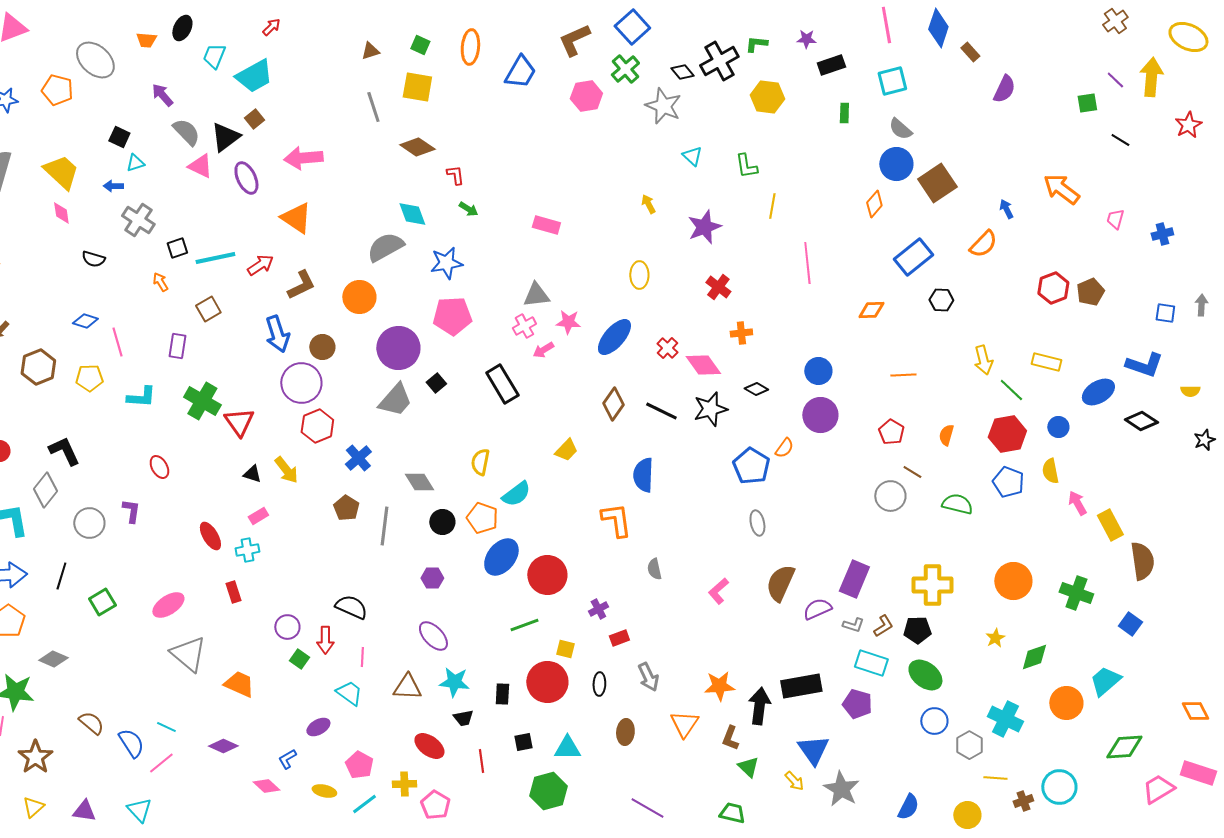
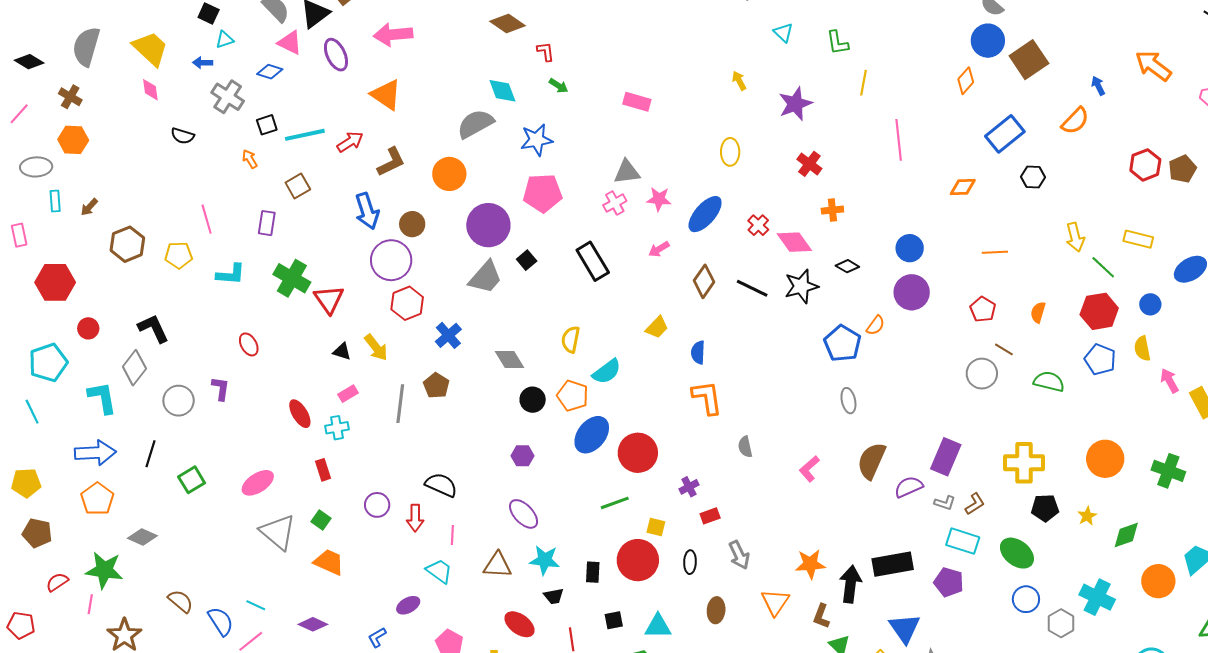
blue diamond: (85, 321) -> (270, 72), moved
pink arrow: (543, 350) -> (659, 249), moved
blue semicircle: (643, 475) -> (698, 352), moved, size x0.7
gray line: (384, 526) -> (400, 404), moved
black pentagon: (917, 630) -> (1045, 508), moved
green square: (299, 659) -> (321, 520), moved

